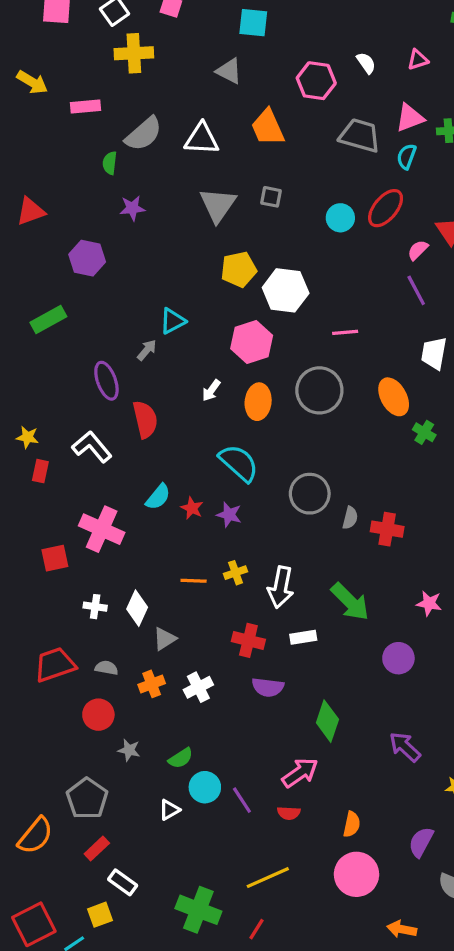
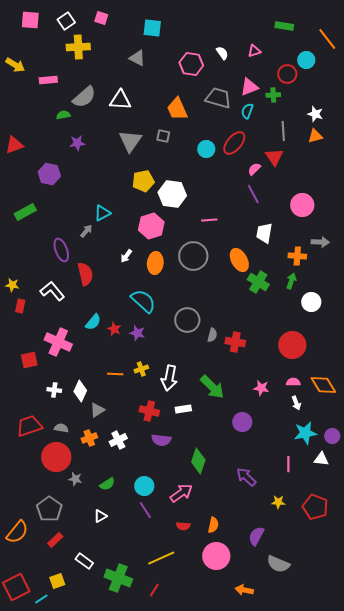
orange trapezoid: (268, 127) -> (177, 109), moved
green semicircle: (110, 163) -> (63, 115), turned 72
green cross: (424, 432) -> (258, 282), size x1.5
red circle: (98, 715) -> (56, 457), size x1.5
cyan circle: (205, 787) -> (144, 486), moved
red semicircle: (289, 813) -> (183, 526), moved
white rectangle: (123, 882) -> (84, 561), moved

